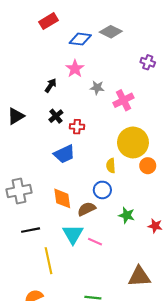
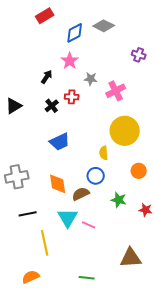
blue diamond: (80, 39) -> (75, 33), turned -35
red cross: (77, 127) -> (72, 97), moved
orange circle: (148, 166) -> (139, 171), moved

